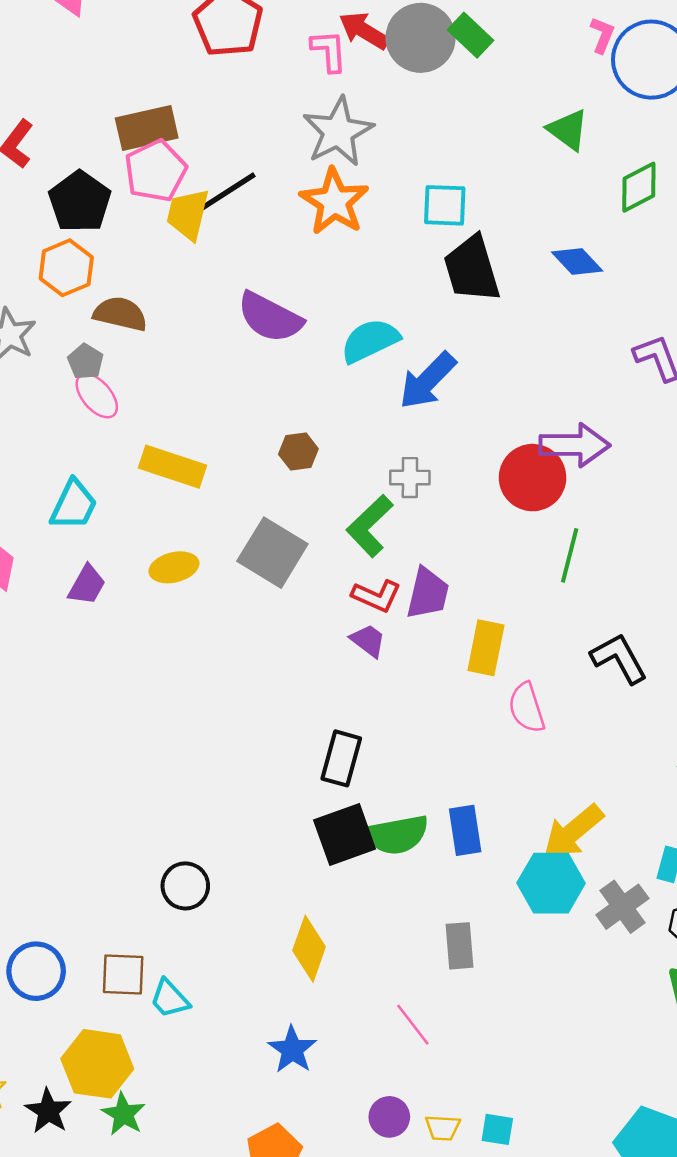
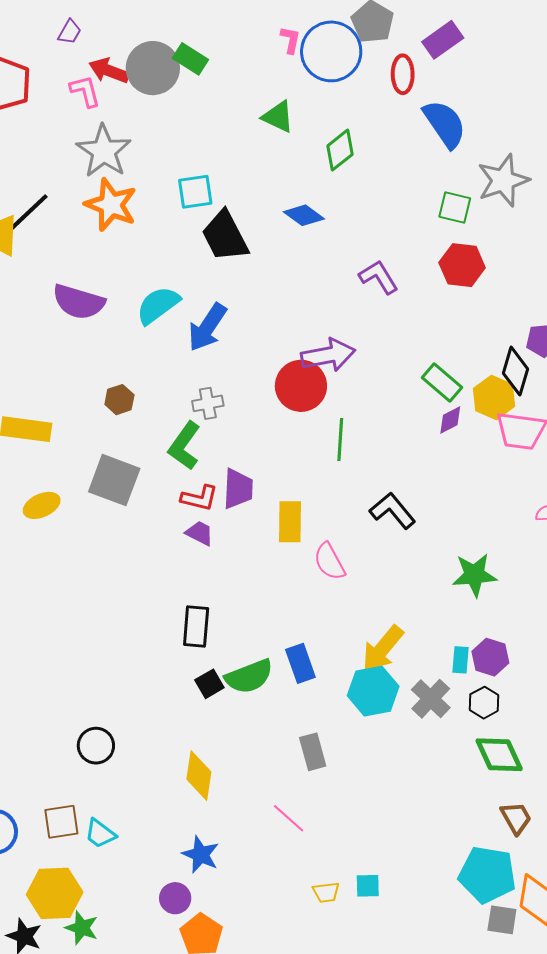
black square: (345, 835) -> (209, 684), size x0.6
purple circle: (389, 1117) -> (175, 898), moved

